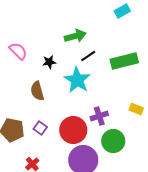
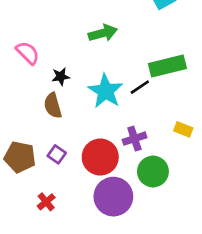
black line: (88, 56) -> (140, 87), moved
black star: (49, 62) -> (61, 77), moved

